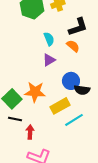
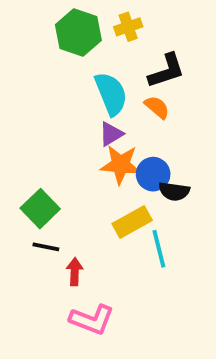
cyan semicircle: (49, 39) -> (111, 94), size x1.6
orange star: (35, 92) -> (121, 165), moved
cyan line: (74, 120) -> (159, 249), turned -72

